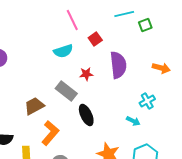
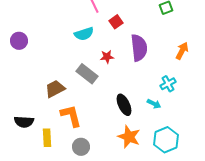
orange arrow: (161, 68) -> (182, 51), turned -78
black ellipse: (86, 115) -> (124, 105), moved
orange L-shape: (50, 133) -> (71, 116), turned -55

